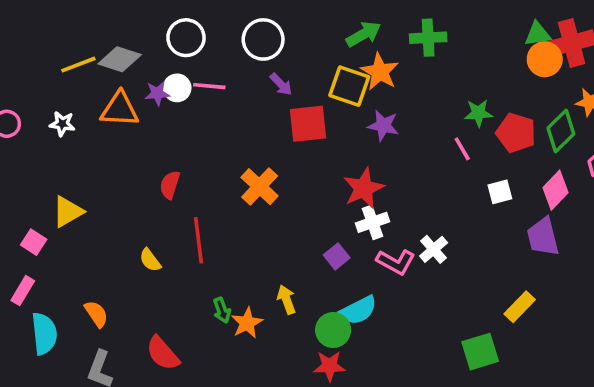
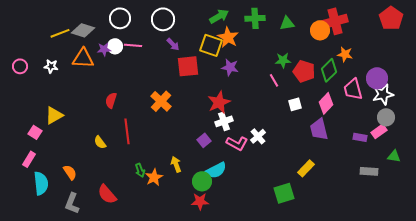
green triangle: (538, 34) -> (287, 23), moved

